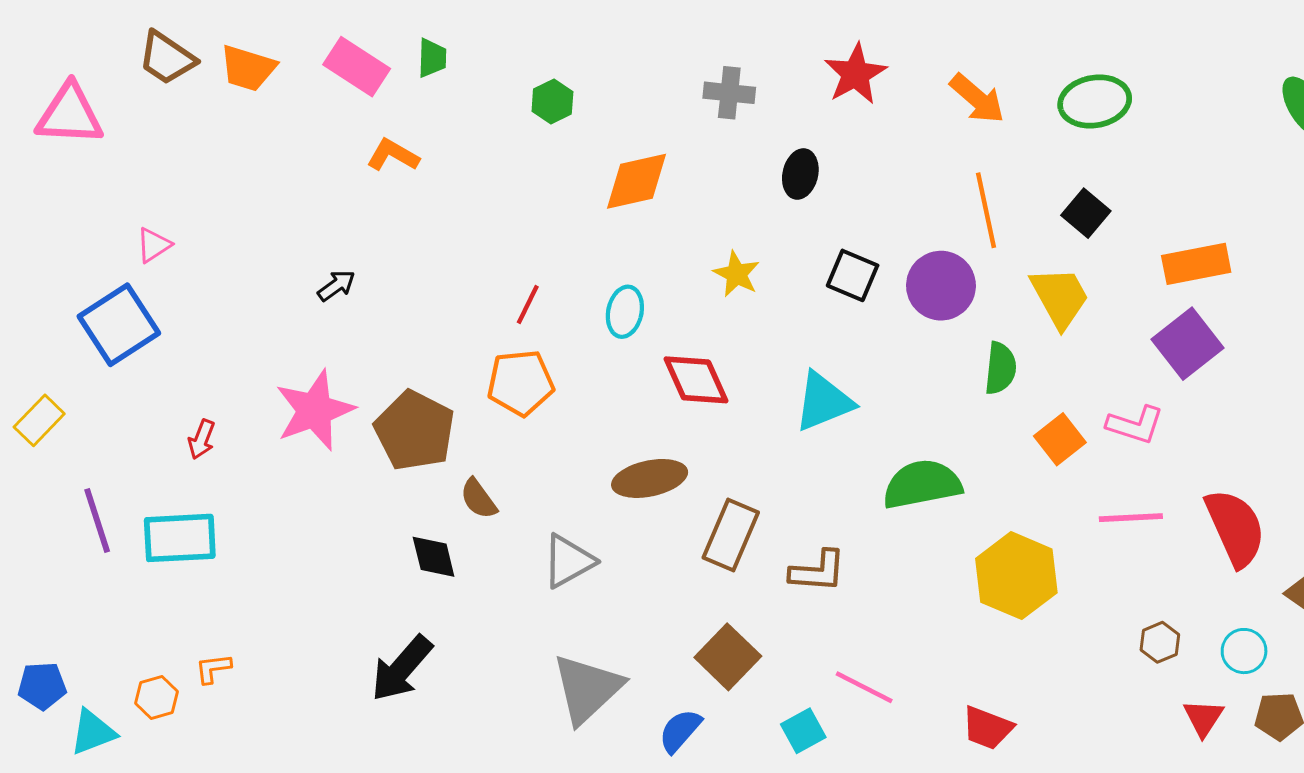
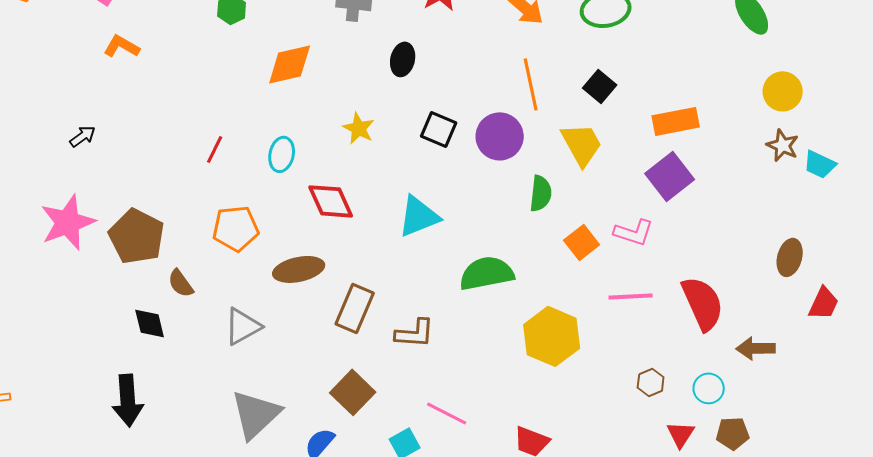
orange pentagon: (521, 383) -> (236, 228), moved
black arrow: (402, 668) -> (128, 400), turned -45

